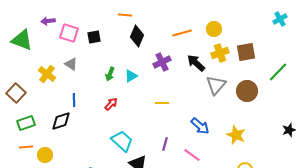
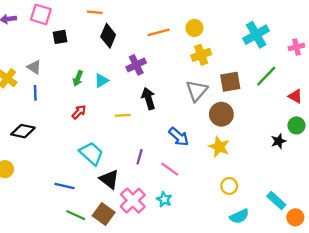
cyan cross: (280, 19) -> (256, 35), moved, size x1.6
pink square: (69, 33) -> (41, 14), moved
brown square: (246, 52) -> (230, 82), moved
black arrow: (196, 63) -> (148, 99), moved, turned 30
brown circle: (247, 91) -> (221, 114), moved
blue line: (74, 100) -> (35, 93), moved
yellow line: (162, 103) -> (123, 115), moved
black diamond: (61, 121) -> (23, 131), turned 30

